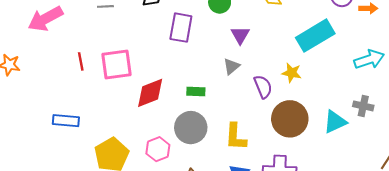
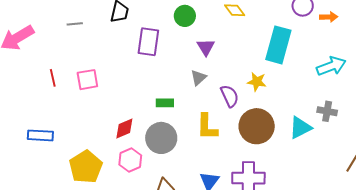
cyan rectangle: (315, 36) -> (278, 45), turned -42
pink square: (117, 64) -> (87, 80), size x0.7
red diamond: (150, 93) -> (124, 128), moved, size x0.7
yellow L-shape: (236, 137) -> (207, 127), moved

